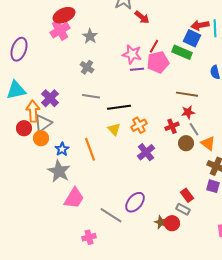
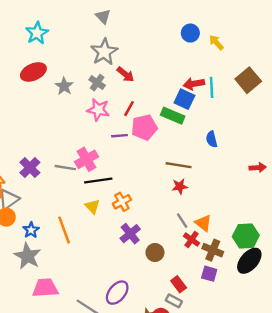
pink cross: (60, 30) -> (87, 159), moved
gray star: (90, 36) -> (64, 86), moved
red line: (154, 46) -> (129, 109), moved
pink star: (132, 54) -> (98, 110), moved
gray cross: (87, 67) -> (97, 83), moved
purple cross: (50, 98) -> (30, 168), moved
red cross: (172, 126) -> (192, 240), moved, turned -32
gray line: (194, 129) -> (182, 221), moved
brown circle: (186, 143) -> (155, 252), moved
pink trapezoid: (74, 198) -> (45, 288), turned -125

